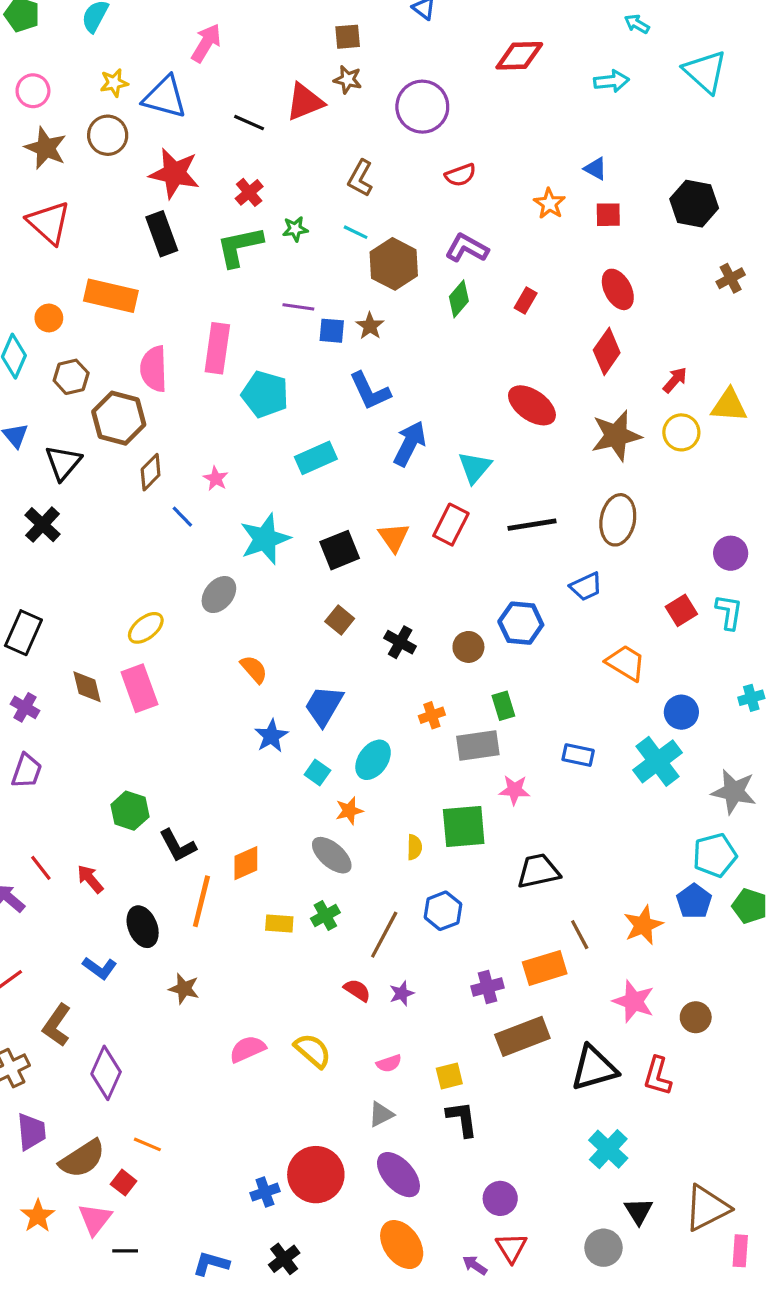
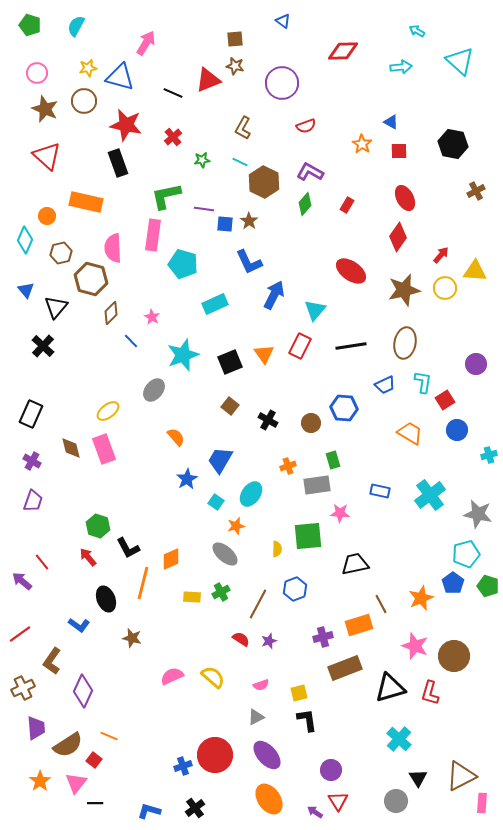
green L-shape: (240, 246) -> (166, 196), moved
cyan L-shape: (729, 612) -> (423, 382), moved
blue circle: (681, 712) -> (457, 430), moved
red arrow: (90, 879) -> (88, 557), moved
brown circle: (696, 1017) -> (454, 656), size x1.6

